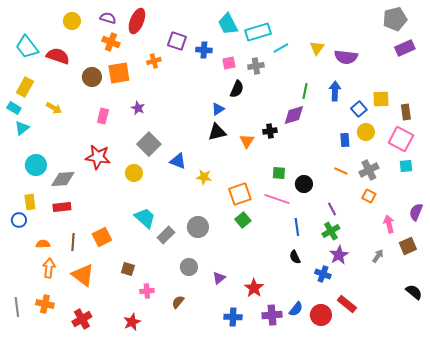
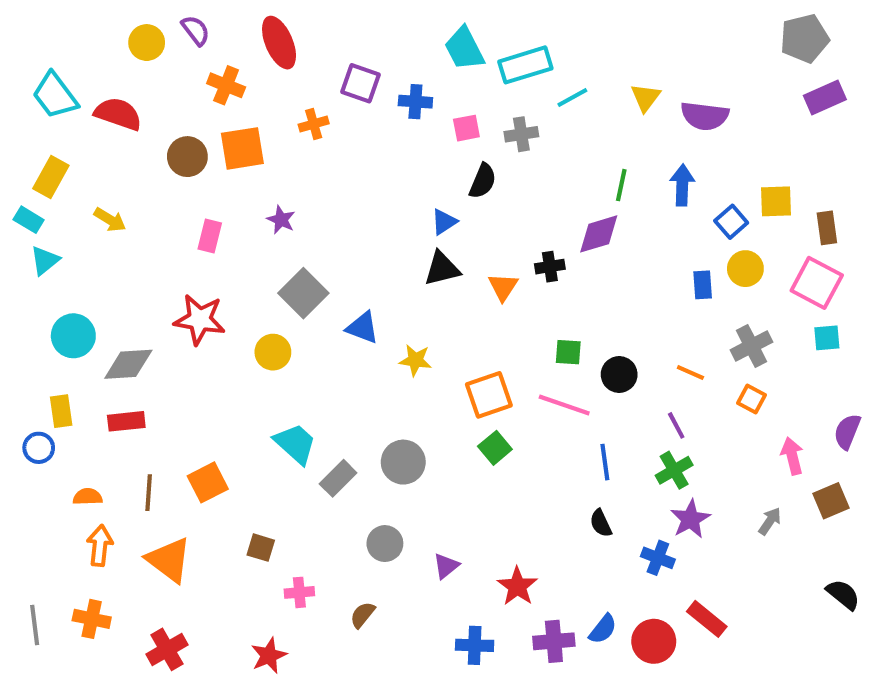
purple semicircle: (108, 18) -> (196, 30), moved, turned 35
red ellipse: (137, 21) -> (279, 43), turned -45
orange line: (341, 171) -> (690, 372), moved

